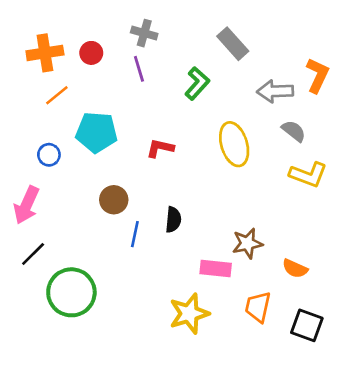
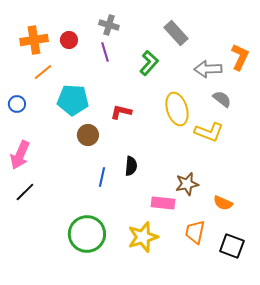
blue circle: (49, 155) -> (17, 104), moved
yellow L-shape: (308, 175) -> (209, 132), moved
brown circle: (114, 200) -> (88, 135), moved
green circle: (71, 292) -> (87, 234), moved

